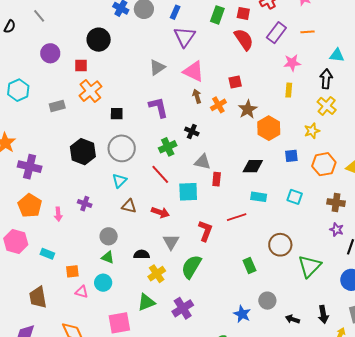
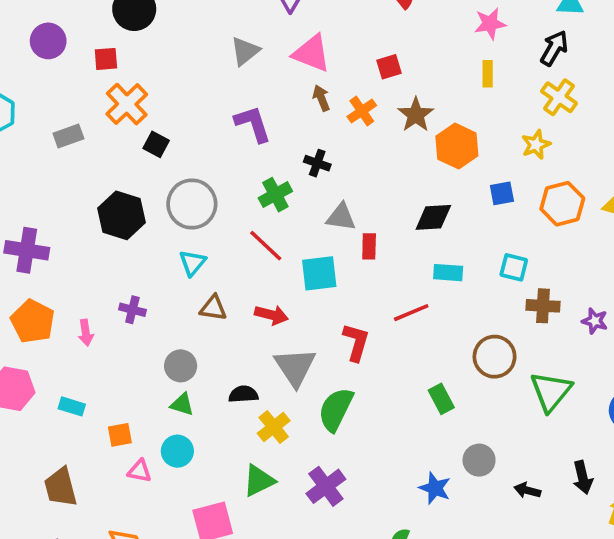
black arrow: (326, 79) -> (554, 48), turned 30
black square: (117, 114) -> (156, 144), moved, turned 32
brown cross: (336, 203) -> (543, 306), moved
gray triangle: (171, 242) -> (295, 367), size x1.4

